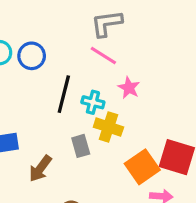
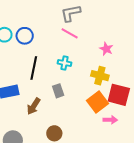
pink star: (129, 88) -> (106, 49), moved
black line: (64, 94) -> (34, 68), moved
yellow cross: (108, 127) -> (100, 76), moved

